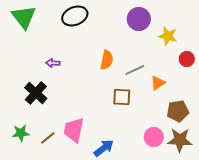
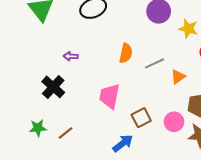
brown square: (122, 97) -> (141, 118), moved, turned -30
pink trapezoid: (74, 130) -> (110, 96), moved
pink circle: (154, 137) -> (174, 122), moved

